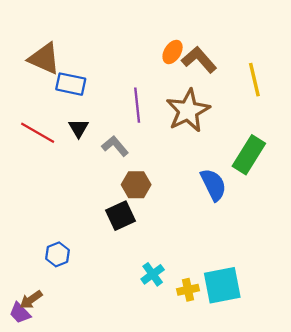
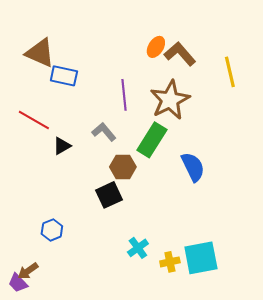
black triangle: (79, 128) -> (62, 146), moved, turned 30
green rectangle: (249, 155) -> (152, 140), moved

